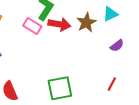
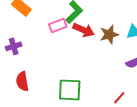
pink rectangle: (32, 26) -> (58, 26), turned -66

